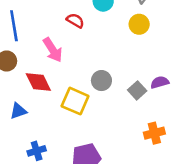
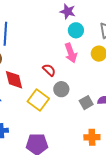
red semicircle: (75, 21) -> (49, 70), moved
pink arrow: (53, 50) -> (71, 53), moved

